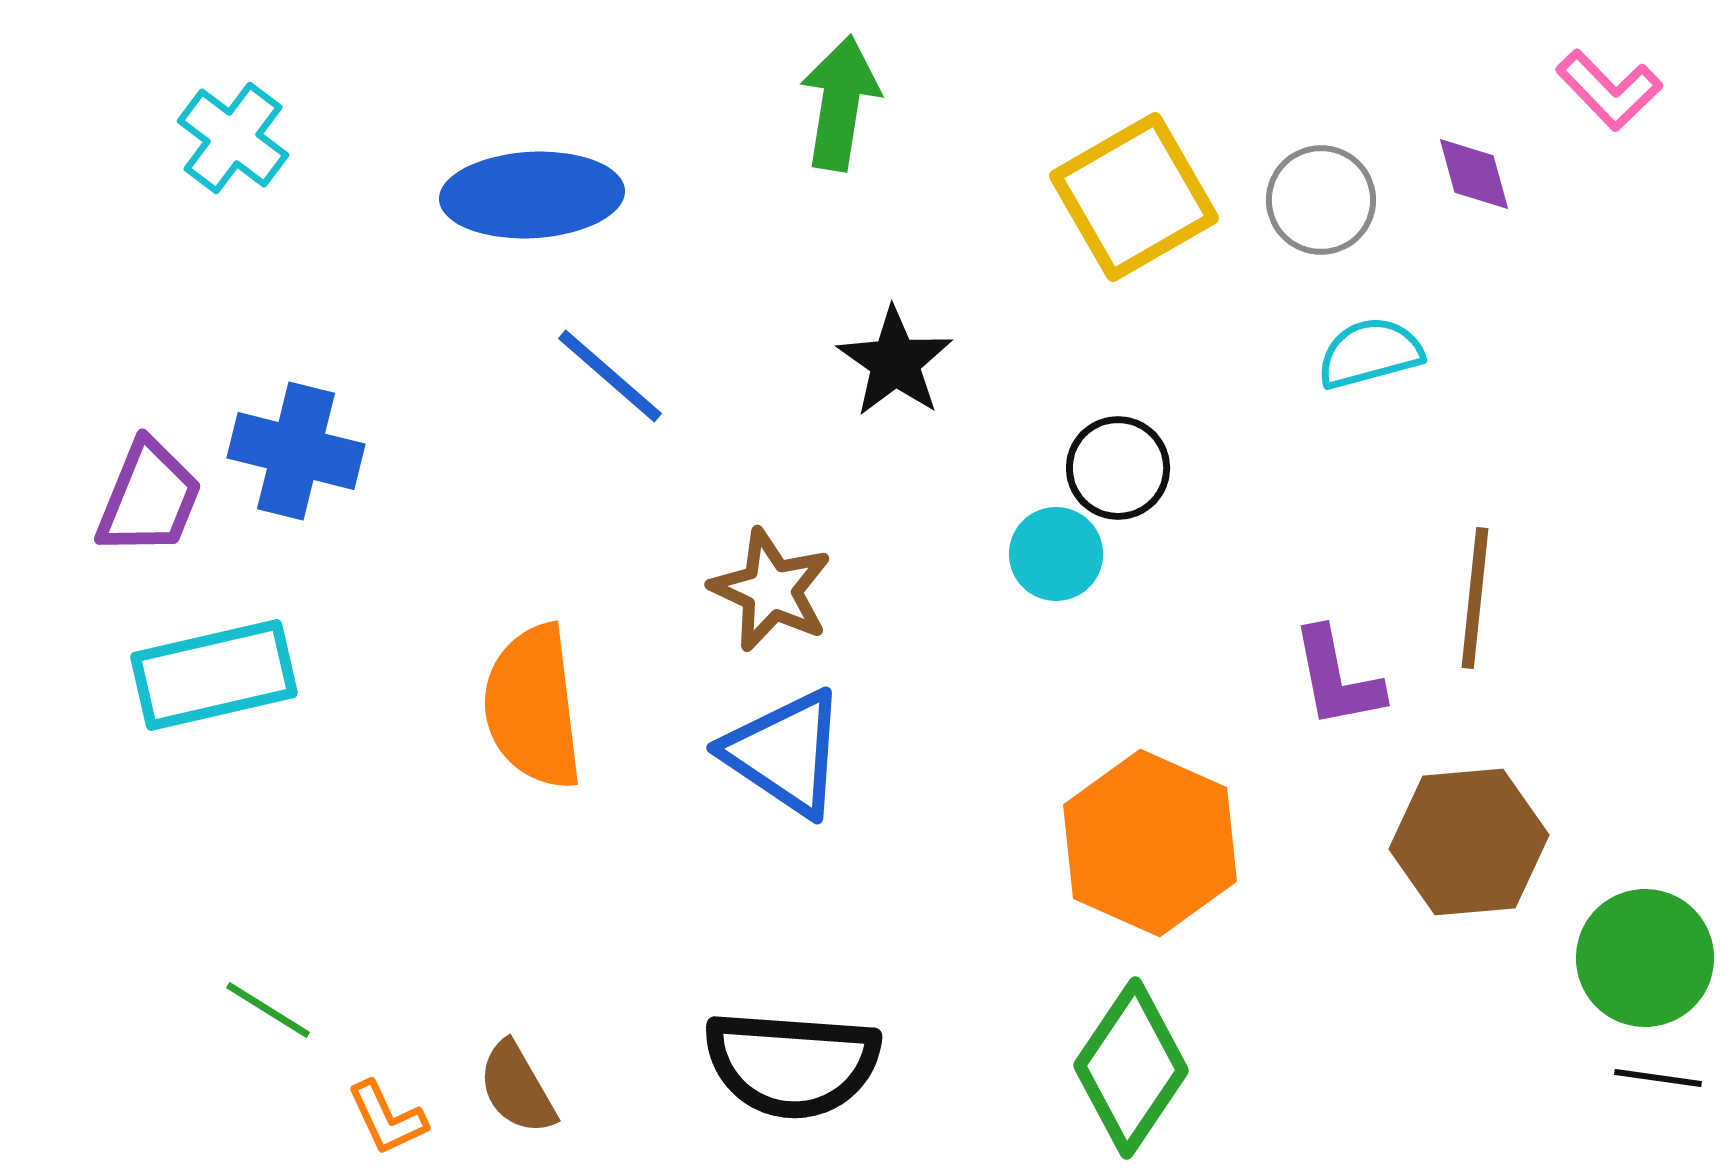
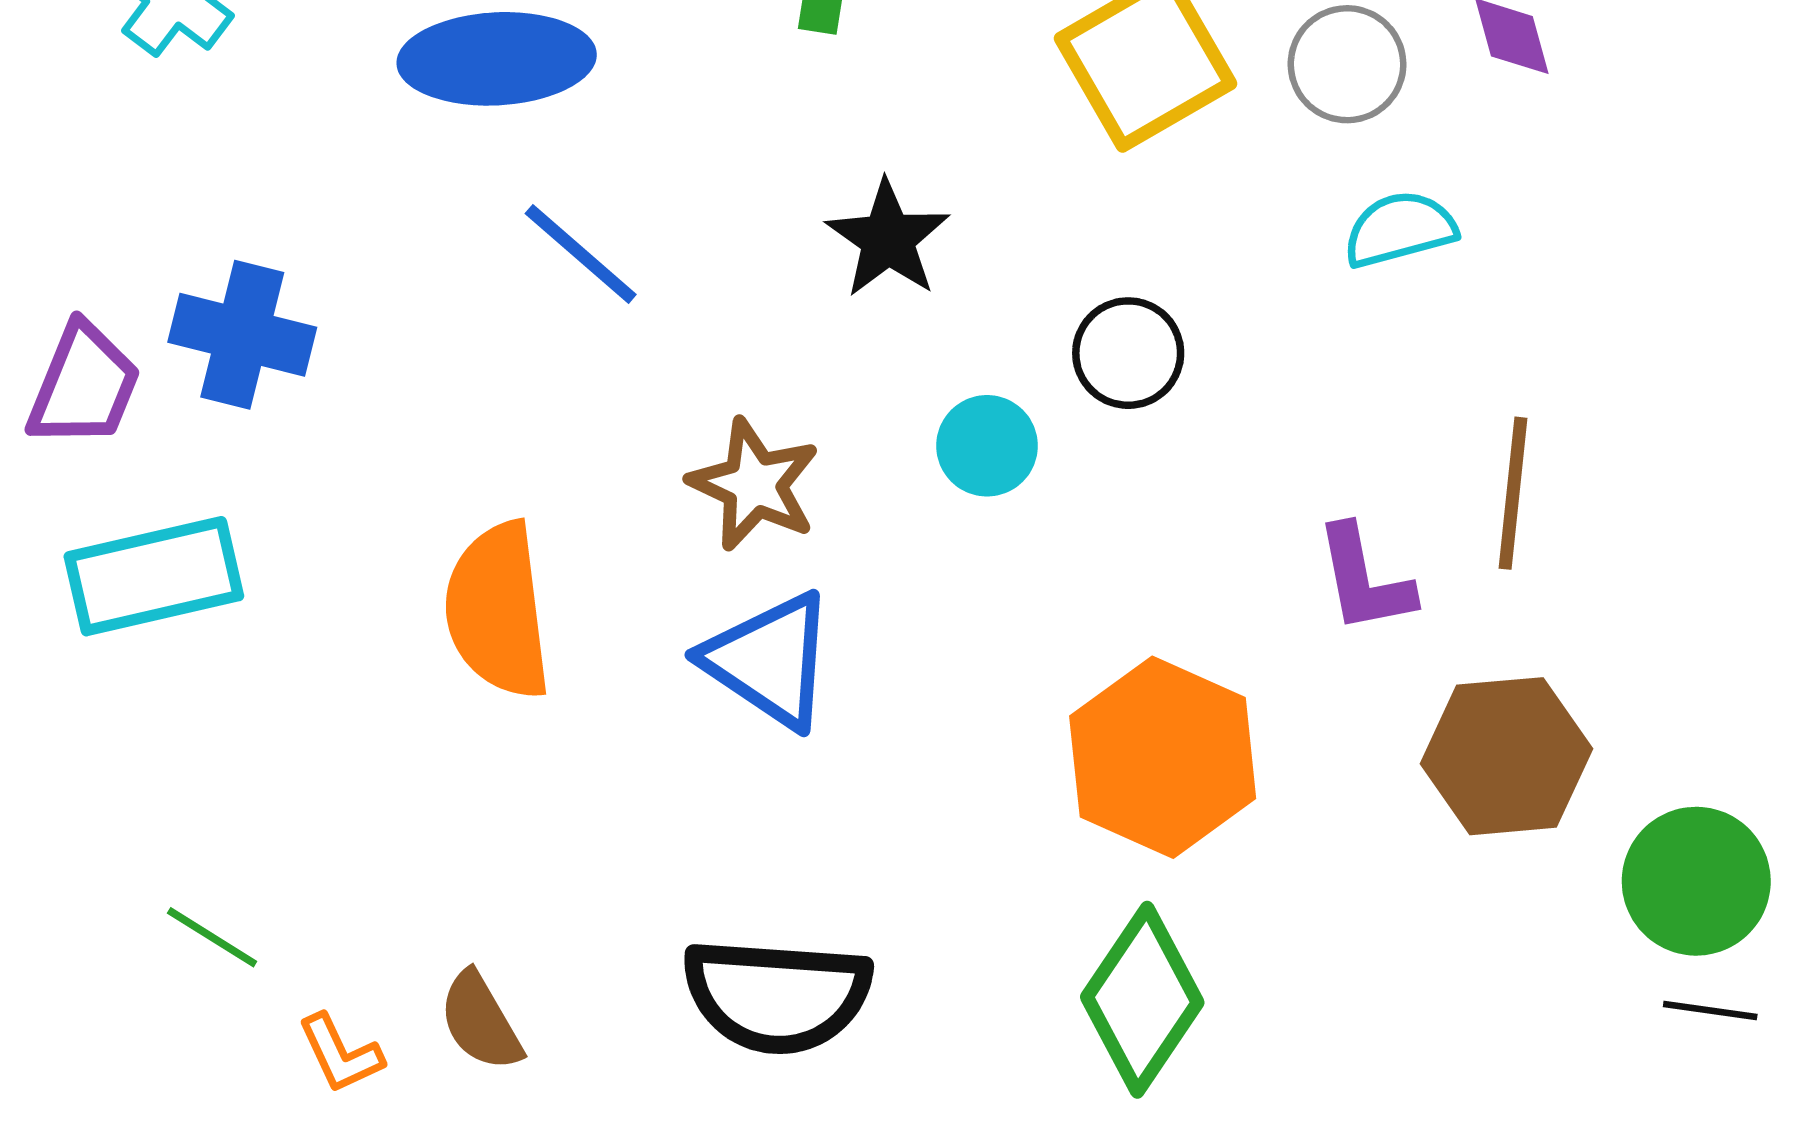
cyan circle: (1056, 554) -> (987, 446), moved

